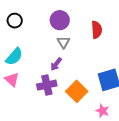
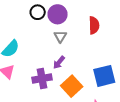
black circle: (15, 21) -> (38, 12), moved
purple arrow: (56, 64) -> (59, 62), moved

